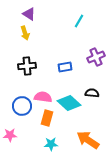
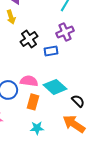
purple cross: (96, 57) -> (65, 32), moved
black cross: (27, 66) -> (29, 39), moved, turned -30
black semicircle: (92, 93) -> (78, 101), moved, turned 40

